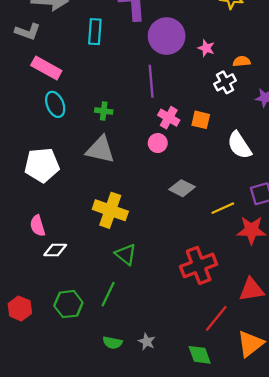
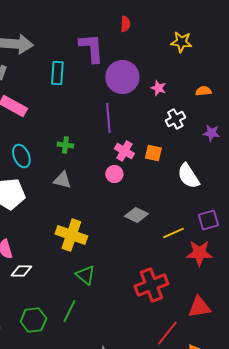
orange semicircle: (242, 61) -> (203, 91), moved
cyan ellipse: (55, 104) -> (21, 156), moved
gray triangle: (100, 150) -> (62, 180), size x0.7

